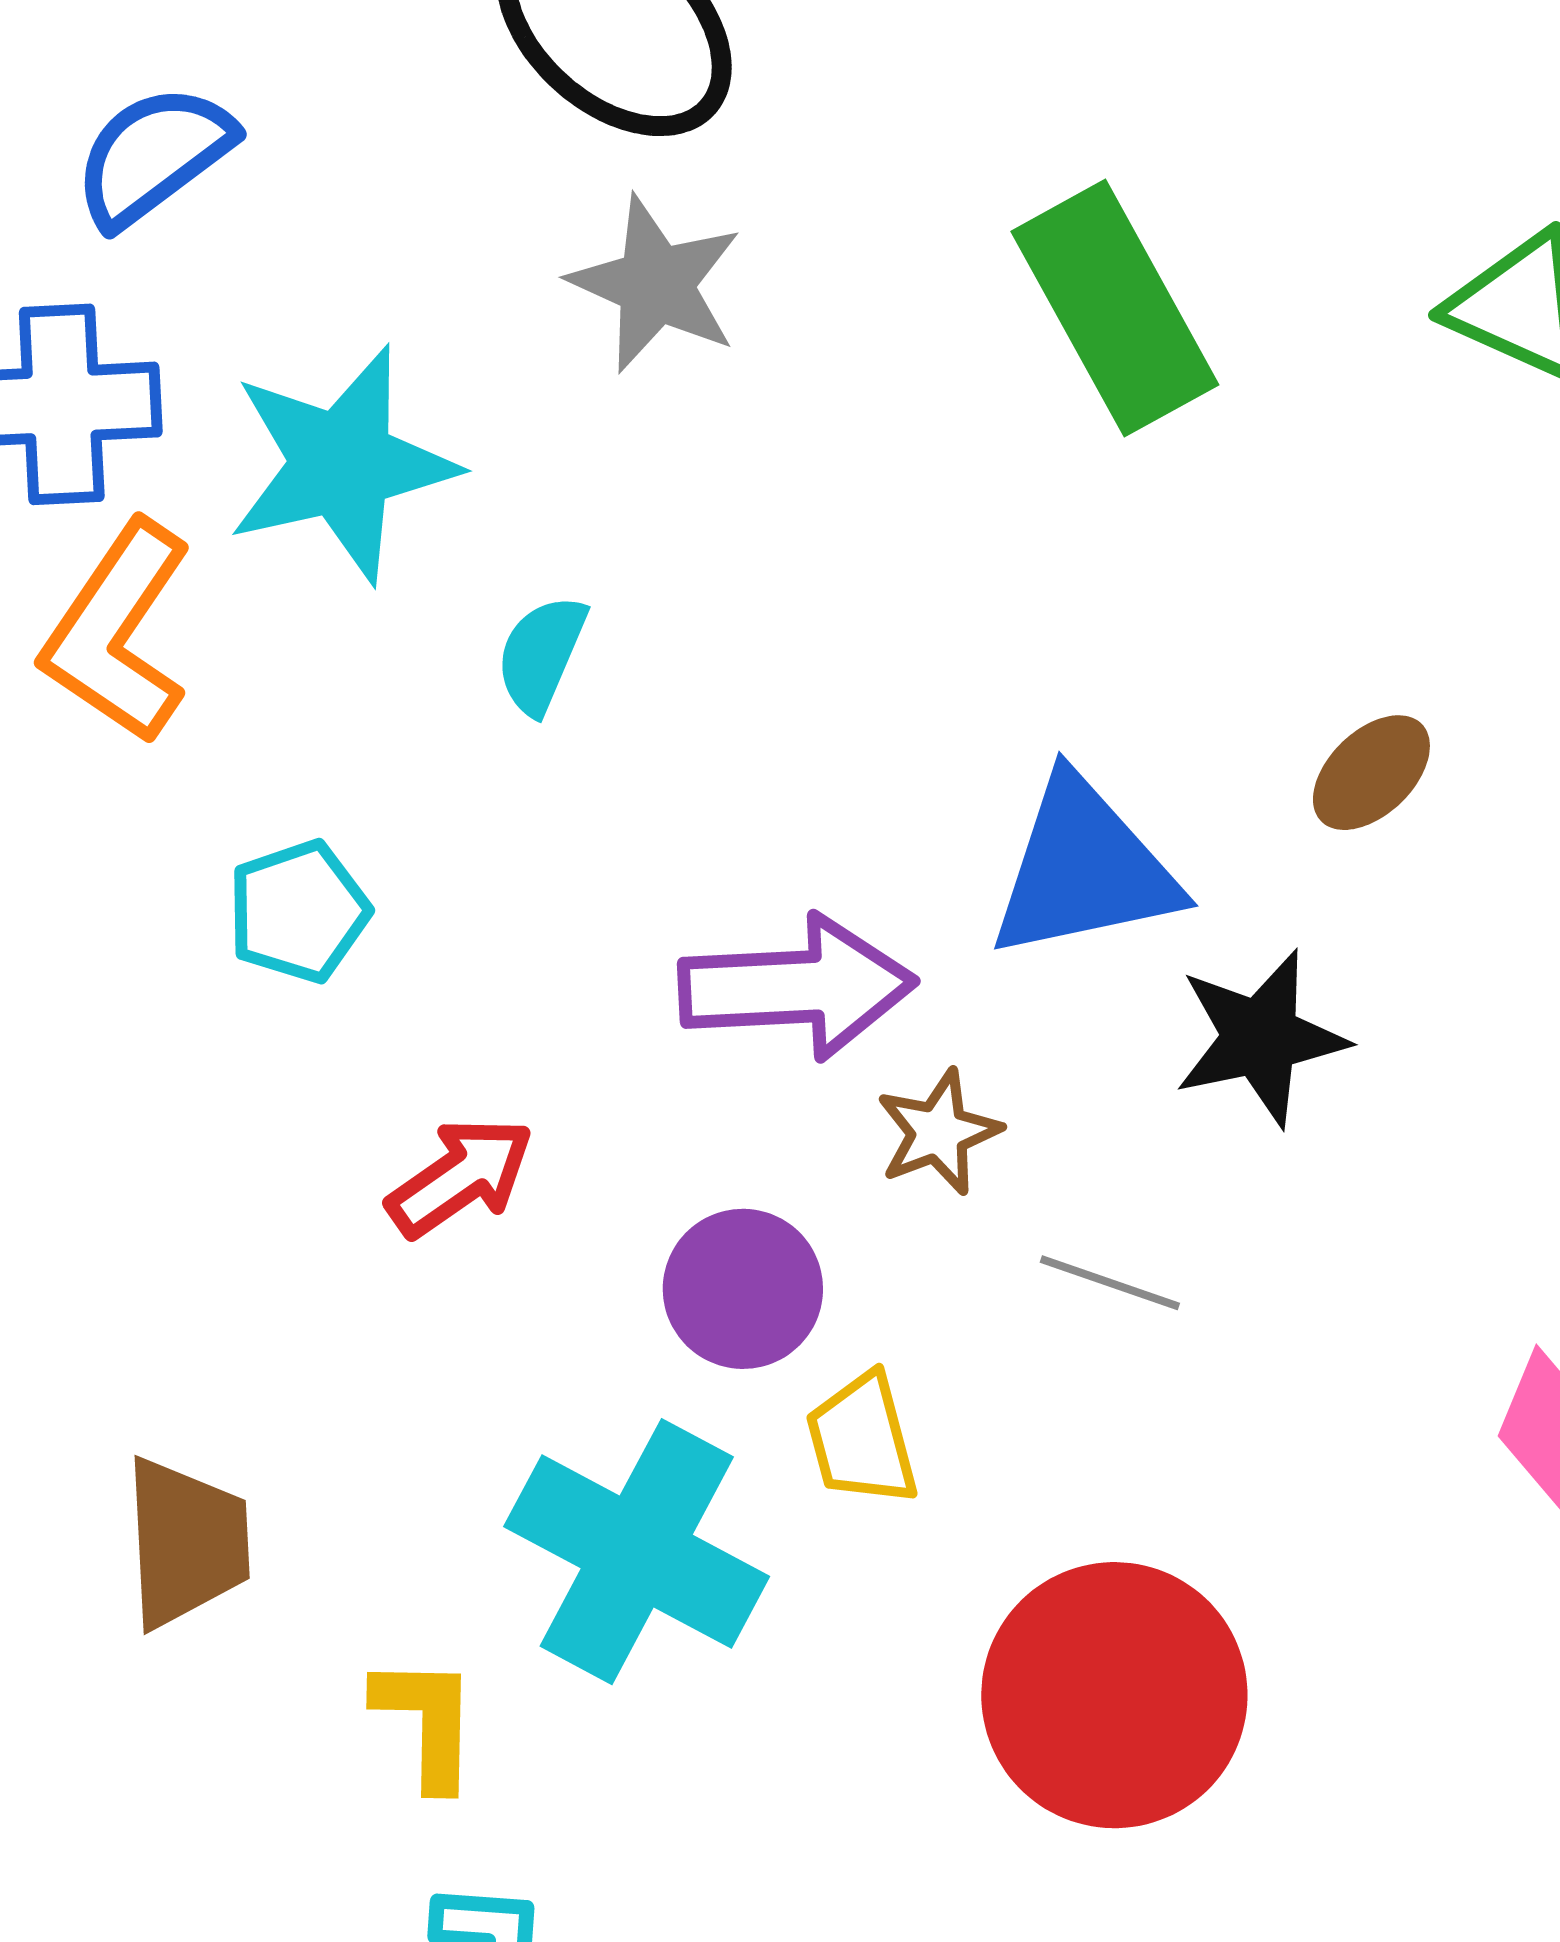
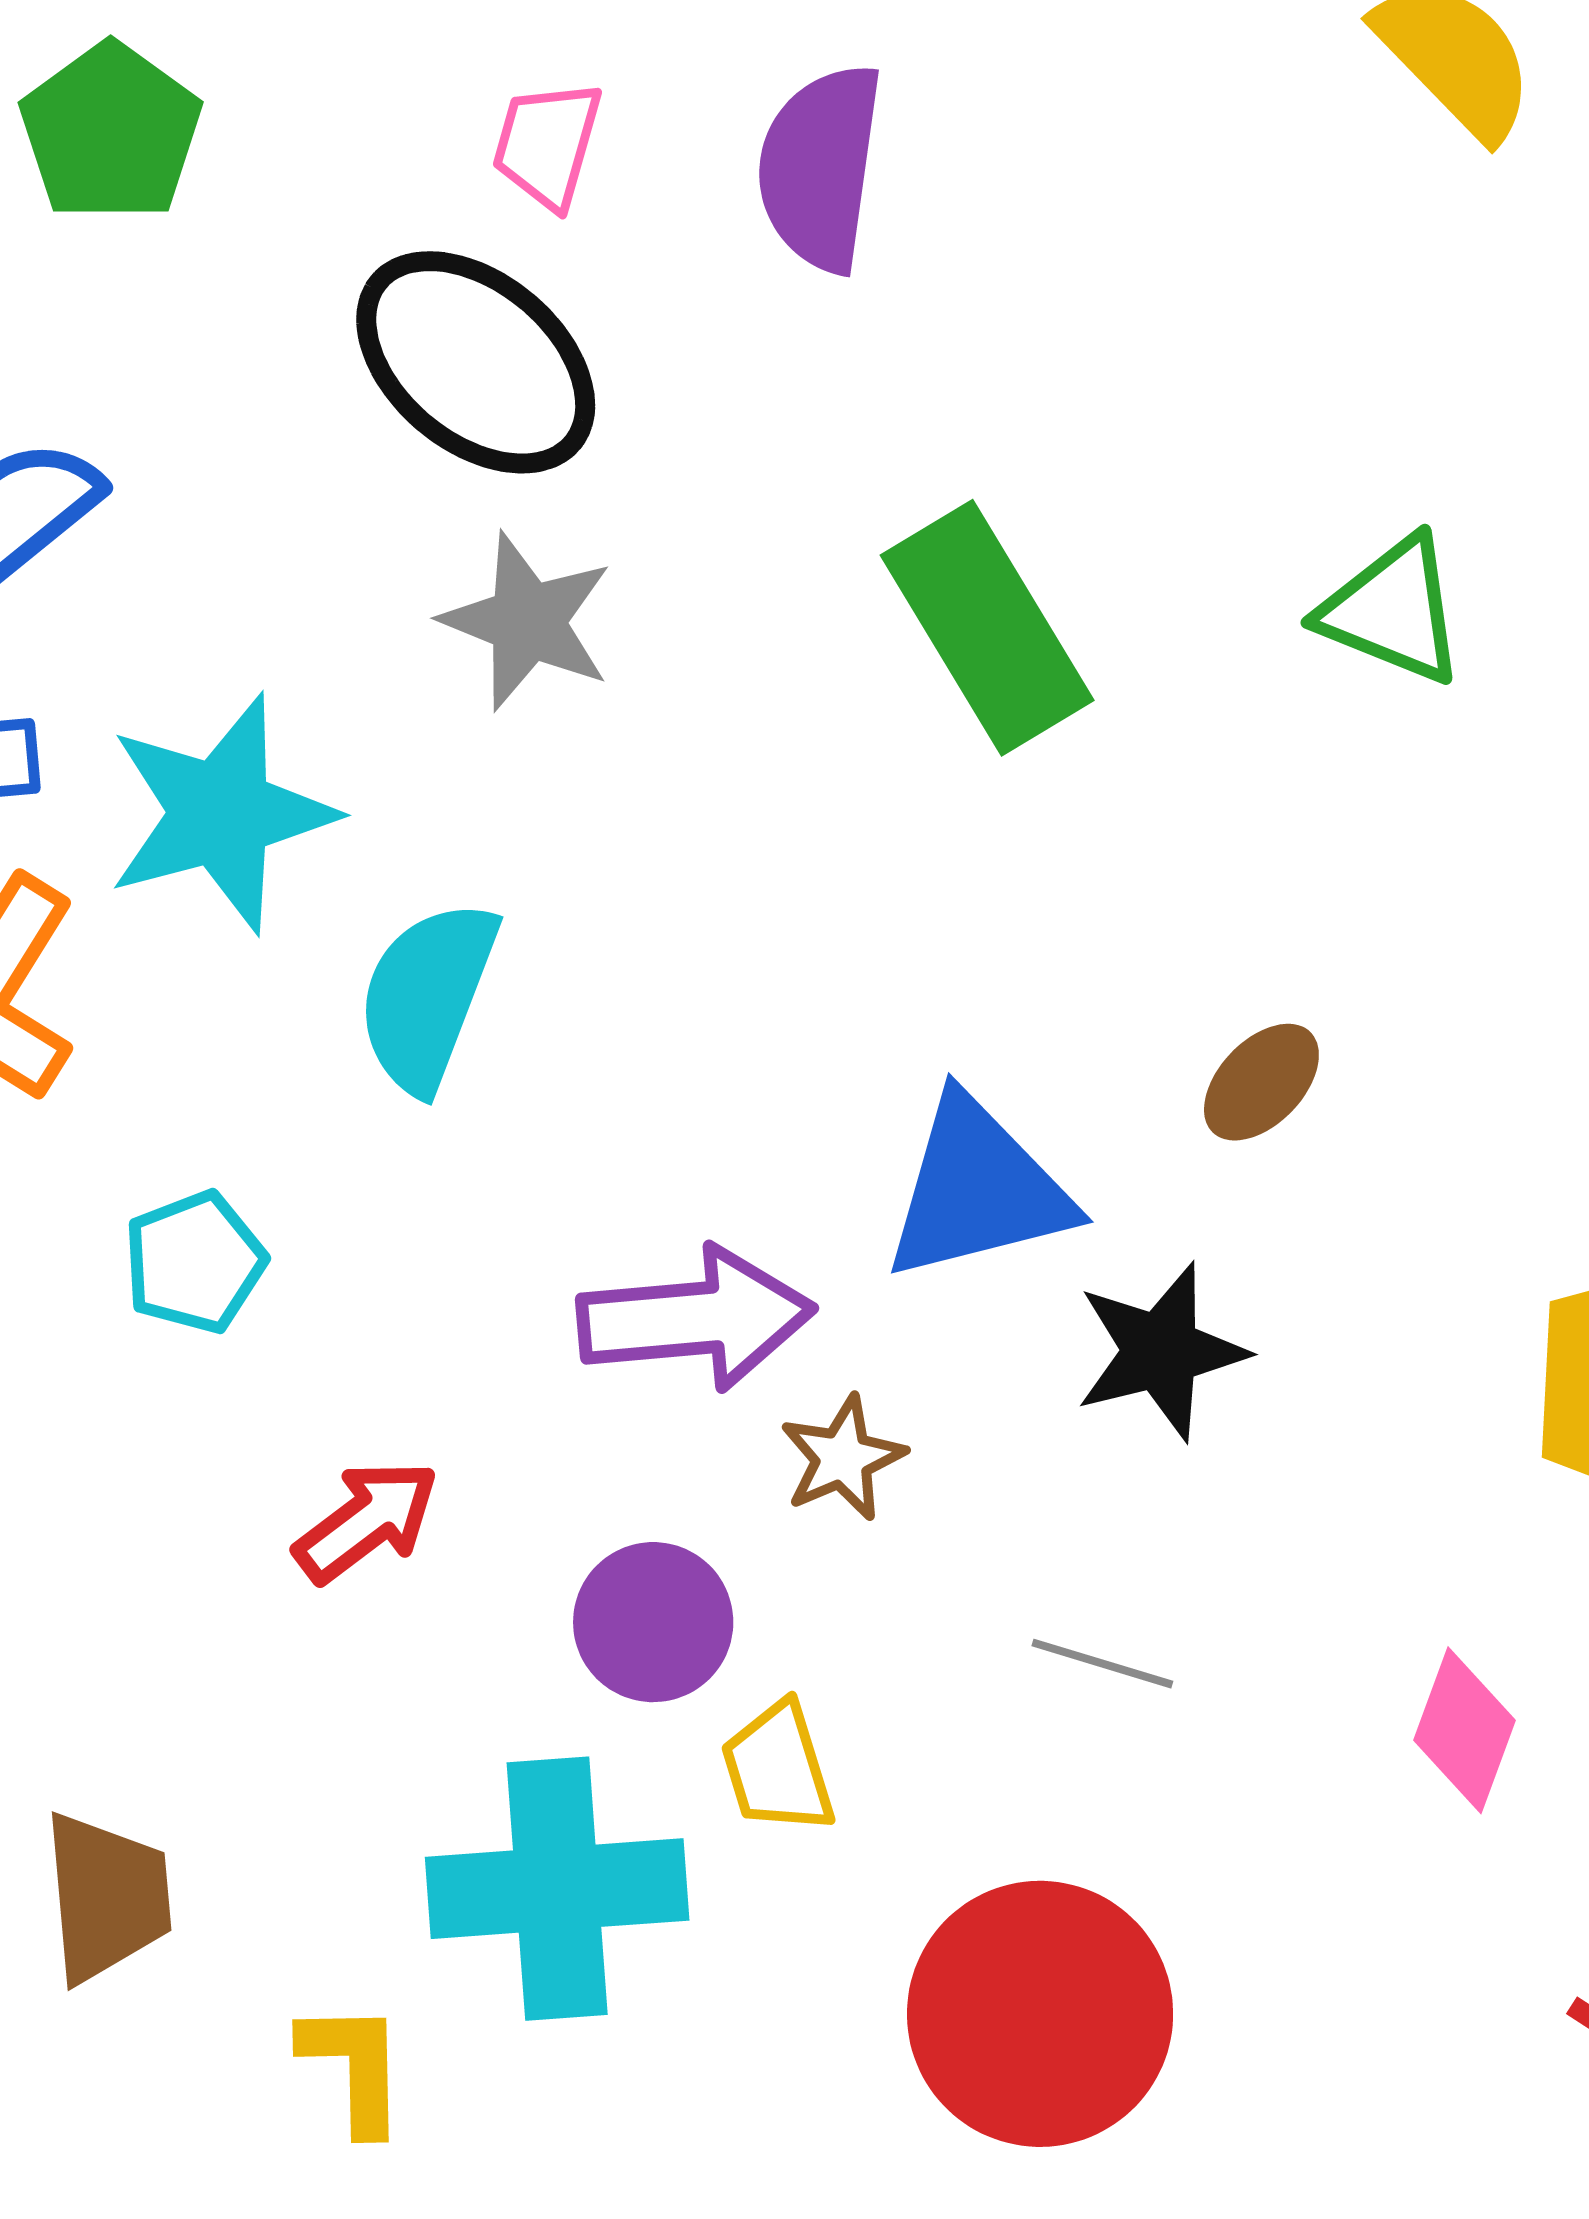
cyan semicircle: (541, 654) -> (427, 996), size x1.6
gray line: (1110, 1283) -> (1102, 1664), moved
cyan cross: (637, 1552) -> (557, 1889), turned -30

